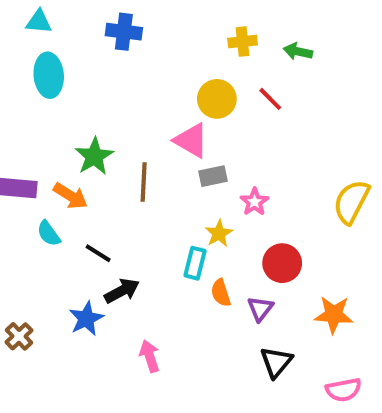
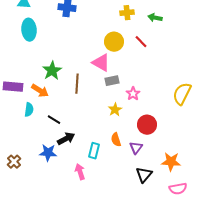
cyan semicircle: (49, 233) -> (29, 110), turned -136
cyan rectangle: (195, 263) -> (94, 151), moved
orange star: (334, 315) -> (171, 162), moved
blue star: (86, 319) -> (48, 153), turned 30

